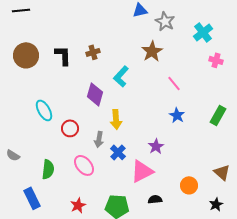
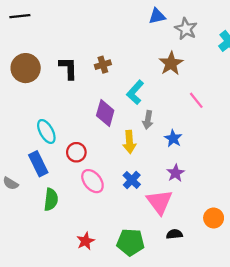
blue star: (177, 115) -> (173, 138), moved
gray arrow: (99, 139) -> (148, 120), moved
pink ellipse: (84, 165) -> (92, 181), moved
pink triangle: (142, 171) -> (159, 202), turned -40
blue rectangle: (32, 198) -> (38, 164), moved

